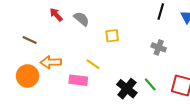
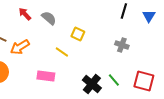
yellow square: (112, 36) -> (78, 34), turned 32
orange arrow: (51, 62) -> (20, 47), moved, turned -30
yellow line: (93, 64) -> (62, 52), moved

